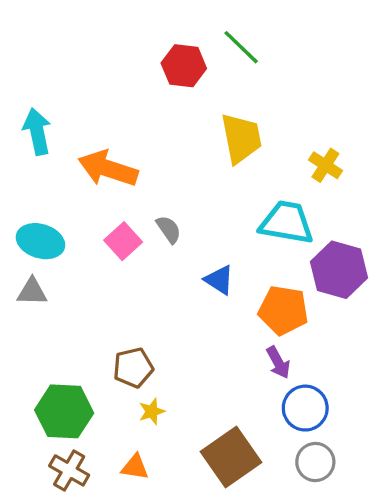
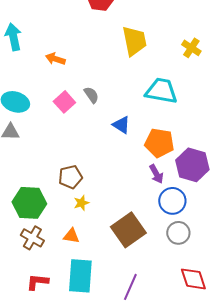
yellow cross: (325, 165) -> (191, 48), moved
orange arrow: (108, 169) -> (55, 59), size x0.6
purple hexagon: (339, 270) -> (192, 165), moved

